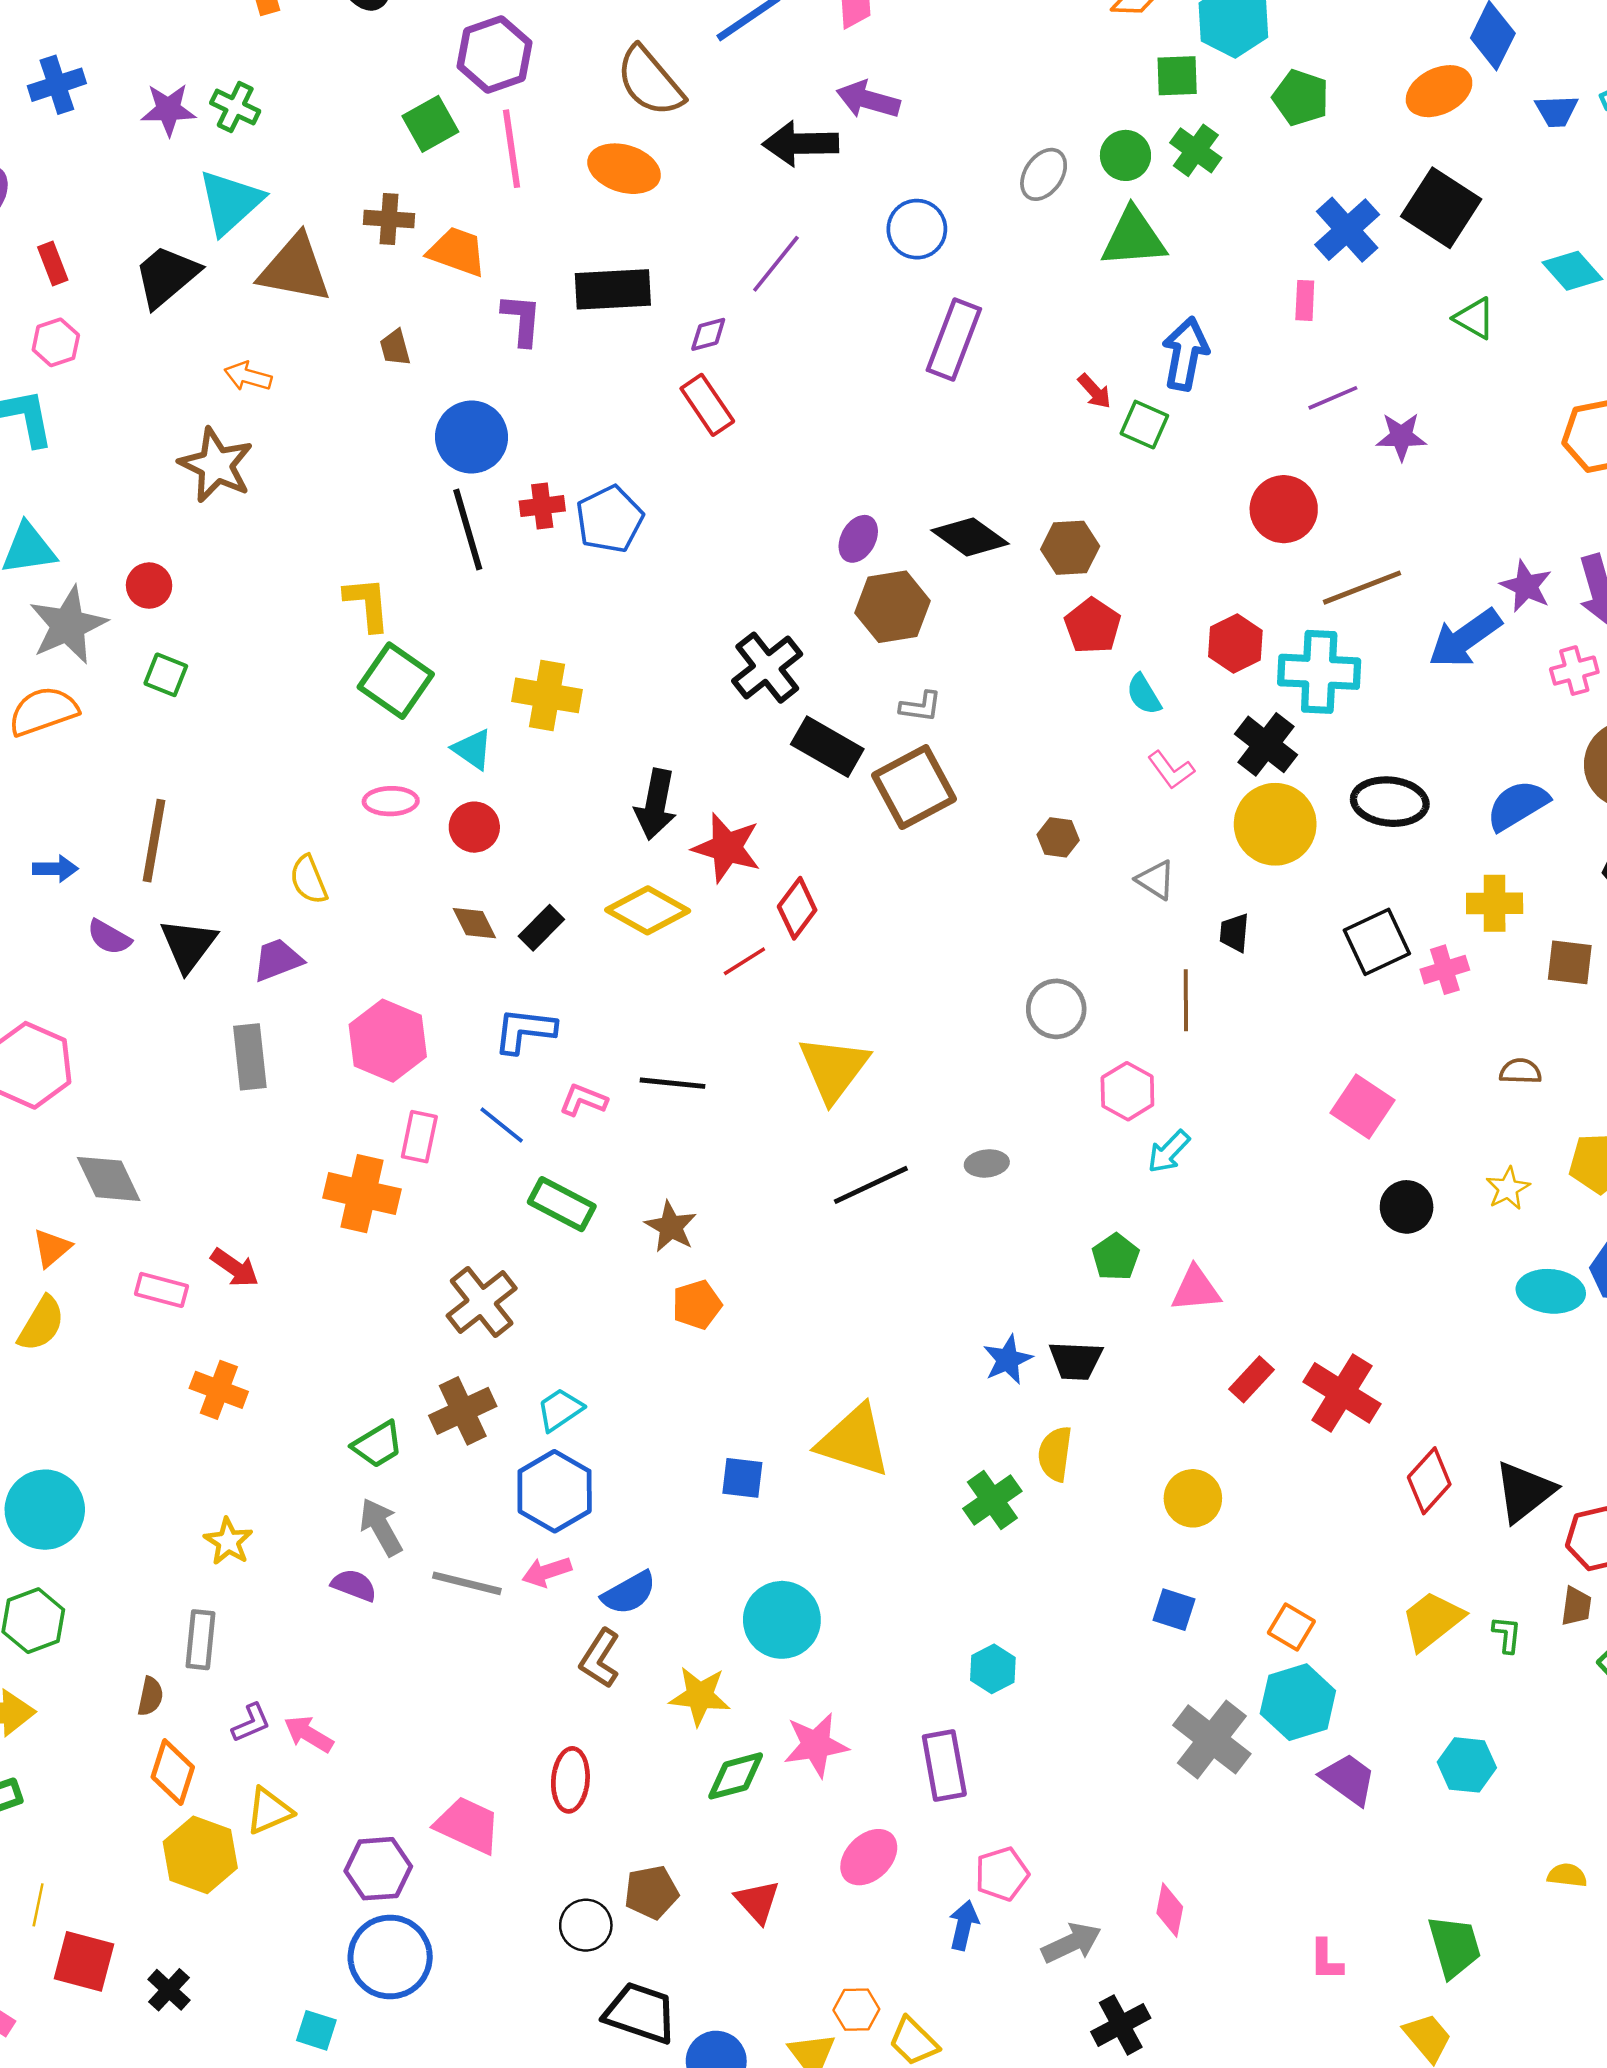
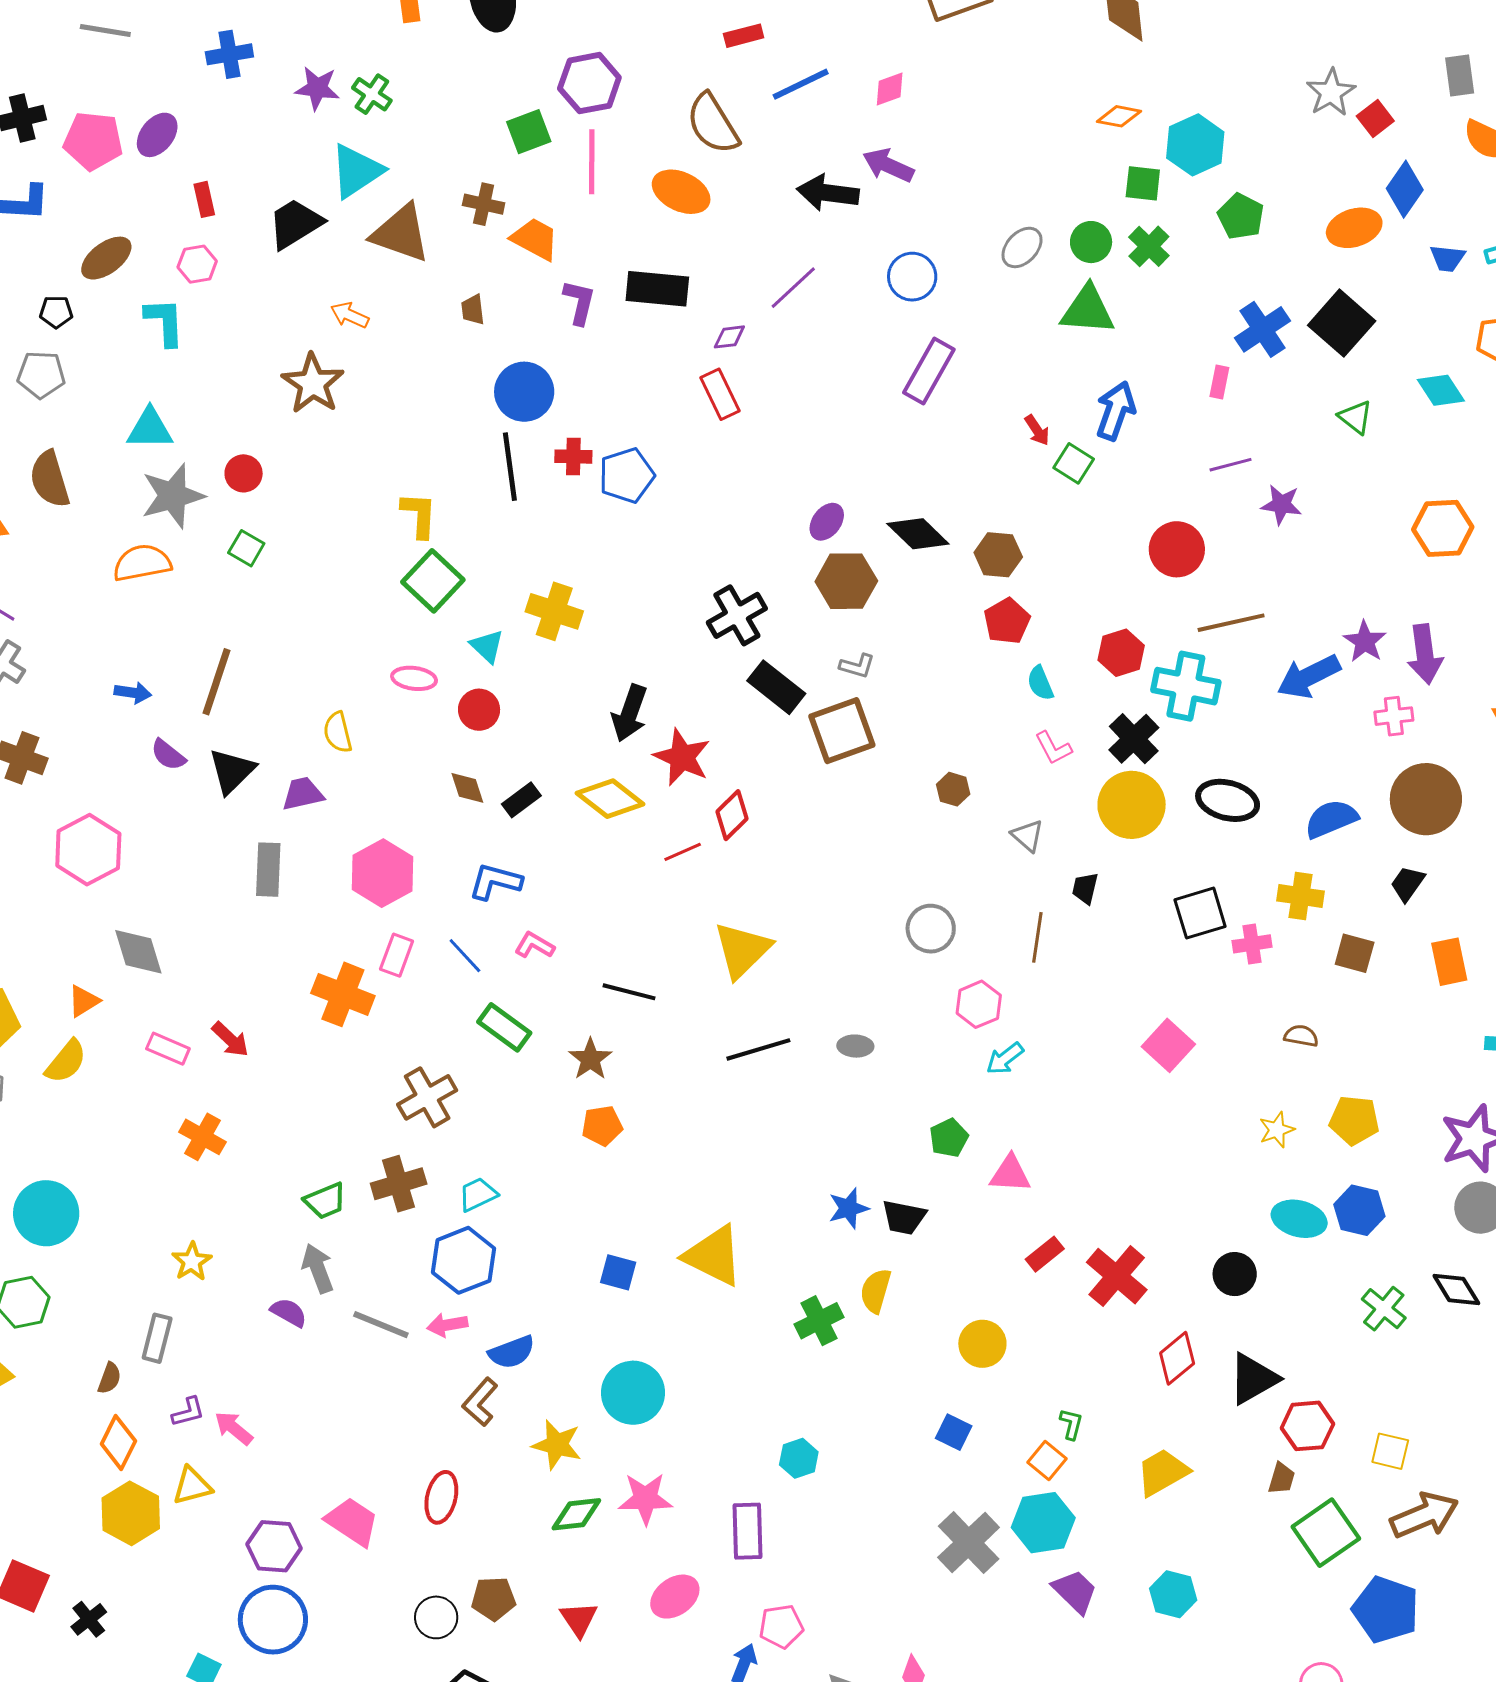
black line: (673, 1083) -> (629, 992), moved
black circle: (1407, 1207) -> (1235, 1274), moved
green L-shape: (1507, 1635) -> (1071, 1424), moved

